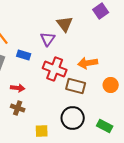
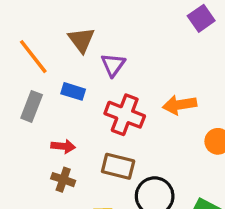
brown triangle: (65, 24) -> (81, 40), moved
brown rectangle: (76, 86) -> (118, 166), moved

